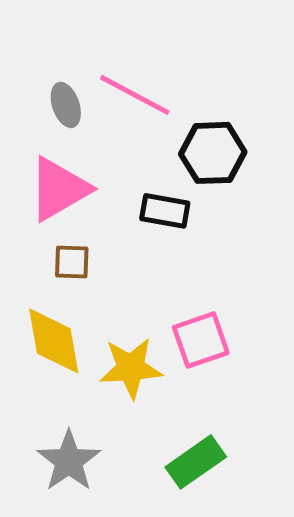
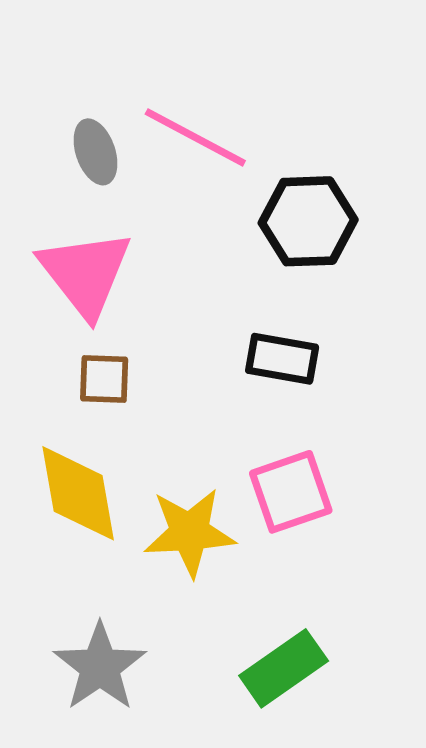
pink triangle: (59, 189) -> (85, 273), turned -38
black rectangle: (165, 211) -> (282, 359), moved

